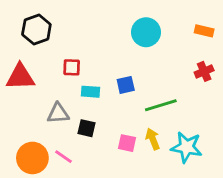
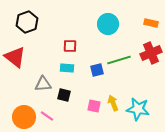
red square: (72, 67) -> (70, 46), moved
red cross: (204, 71) -> (151, 53), size x1.5
red triangle: (20, 77) -> (15, 57), turned 40
blue square: (126, 85) -> (97, 70), moved
green line: (161, 105) -> (119, 60), moved

